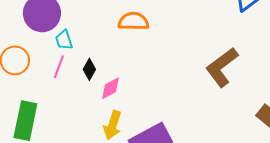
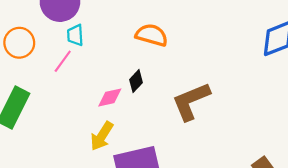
brown L-shape: (222, 67) -> (191, 101), moved
black diamond: (89, 69) -> (136, 81), moved

